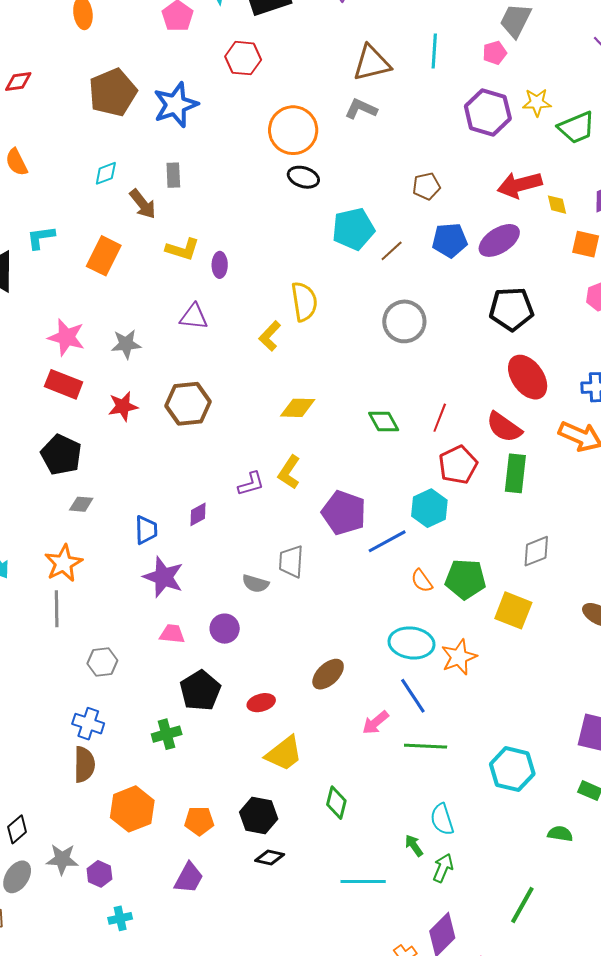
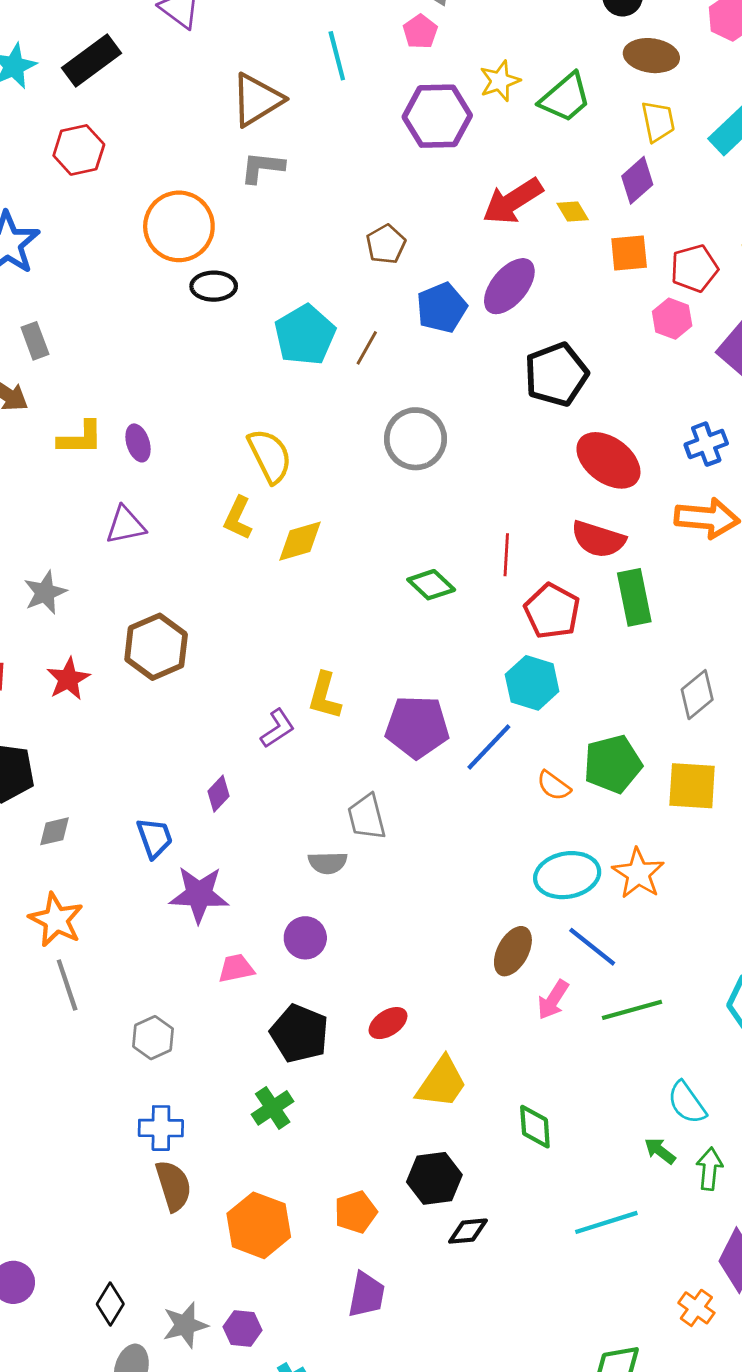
yellow diamond: (298, 408) -> (300, 541), moved
brown ellipse: (328, 674) -> (513, 951), moved

